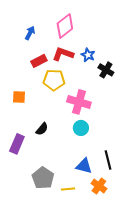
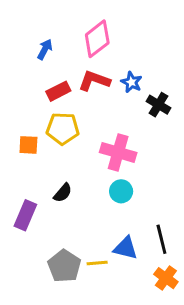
yellow pentagon: (54, 80) -> (63, 129), moved
orange cross: (99, 186) -> (166, 278), moved
yellow line: (68, 189) -> (97, 263), moved

